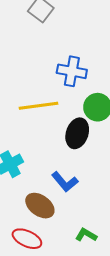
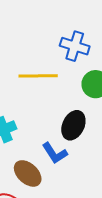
black ellipse: (77, 133) -> (73, 125), moved

